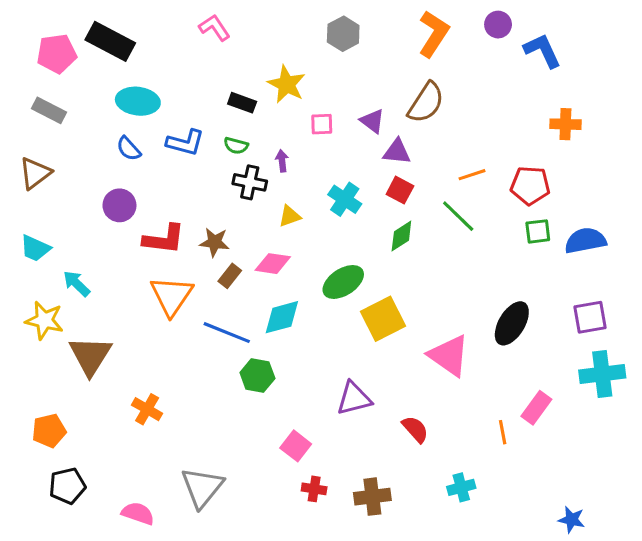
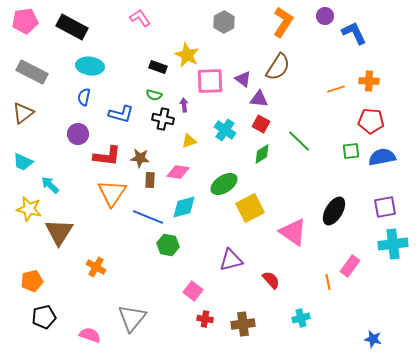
pink pentagon: (57, 54) -> (25, 21), moved
gray rectangle: (49, 110) -> (32, 72), size x1.4
pink square: (322, 124) -> (210, 81), size x1.8
blue L-shape: (185, 143) -> (121, 114), moved
blue semicircle: (129, 149) -> (84, 97), turned 54
orange line: (472, 175) -> (336, 89), moved
red pentagon: (530, 185) -> (371, 121), moved
brown rectangle: (230, 276) -> (150, 180), turned -35

